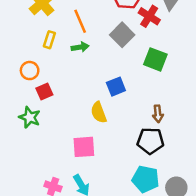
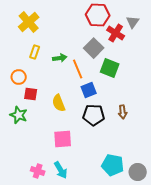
orange line: (80, 21) -> (78, 69), moved
green square: (155, 59) -> (110, 68), moved
red square: (44, 91) -> (31, 94), turned 32
yellow semicircle: (99, 112) -> (59, 103), moved
black pentagon: (150, 141) -> (94, 115), moved

